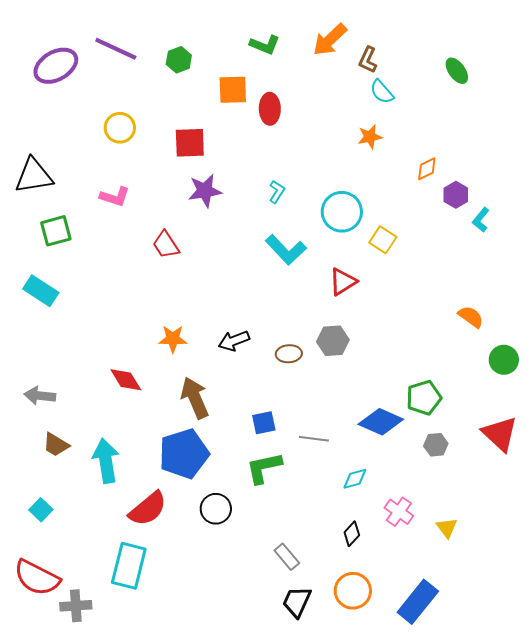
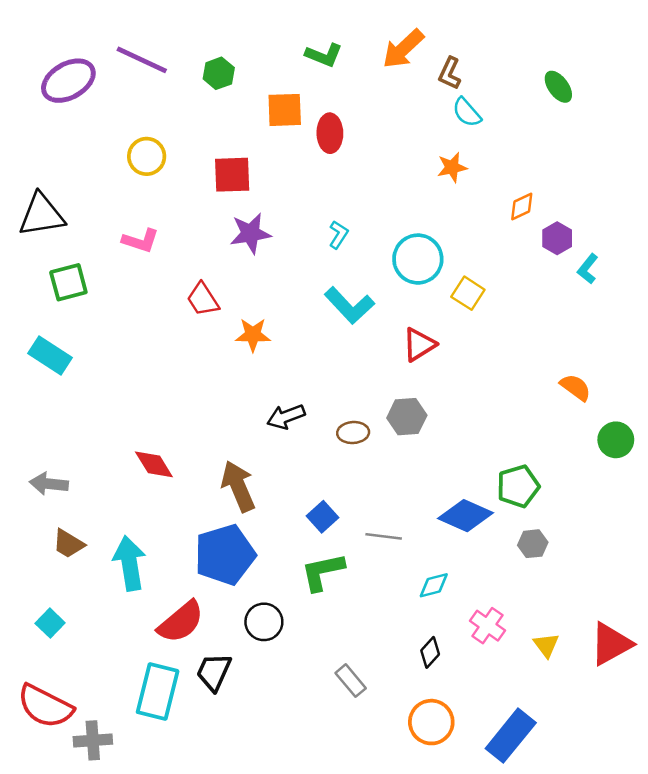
orange star: (173, 339) -> (253, 335), moved
blue square: (264, 423) -> (323, 517), turned -30
red triangle: (500, 434) -> (611, 644), moved, turned 48
black trapezoid: (297, 602) -> (214, 672), moved

